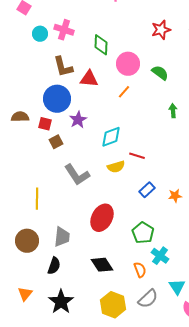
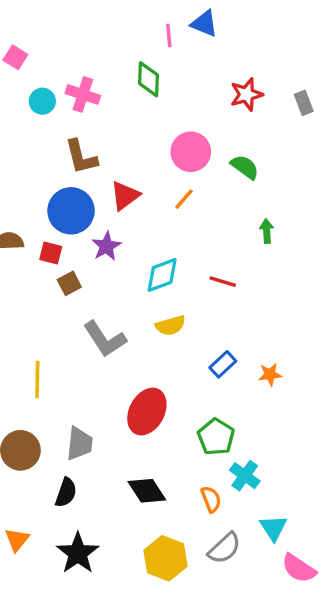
green diamond: (101, 45) -> (149, 79), moved
red triangle: (89, 79) -> (125, 196), moved, turned -42
red line: (137, 156) -> (223, 282), moved

